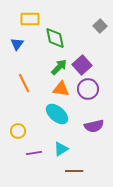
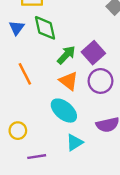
green diamond: (55, 38) -> (45, 28), moved
orange triangle: (61, 89) -> (69, 81), turned 30
cyan triangle: (61, 149) -> (75, 142), moved

